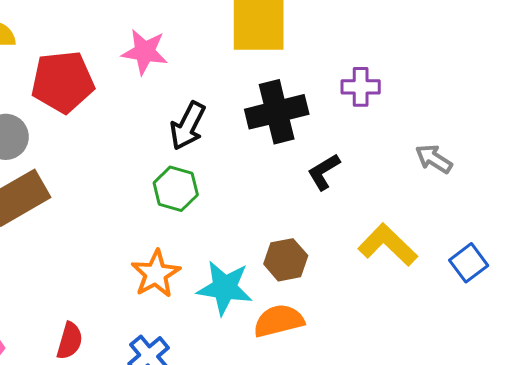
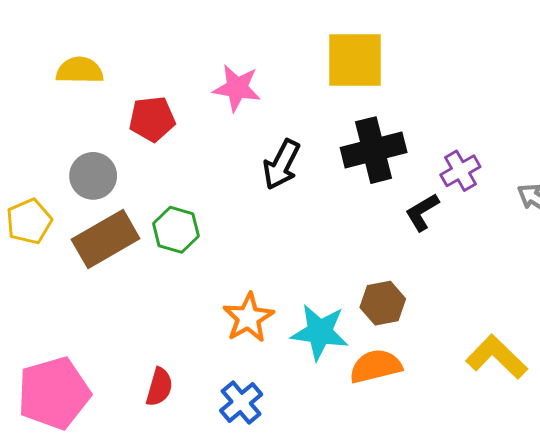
red pentagon: (63, 82) -> (152, 119), size x0.7
purple cross: (361, 87) -> (460, 171), moved, turned -30
green hexagon: (176, 189) -> (176, 230), moved
yellow L-shape: (388, 245) -> (497, 357), moved

